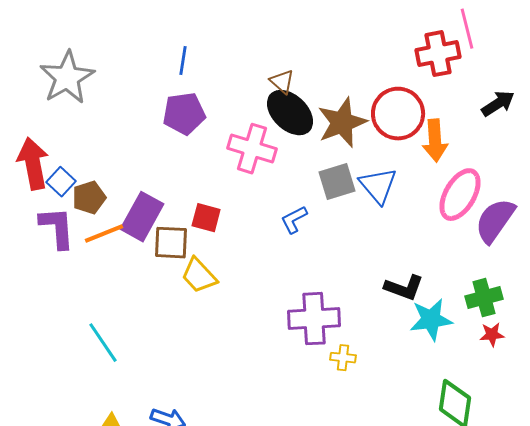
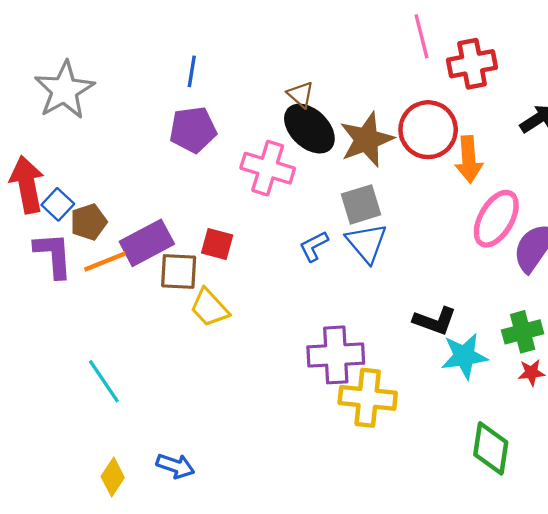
pink line: (467, 29) -> (422, 36), moved
blue triangle: (378, 186) -> (367, 243), moved
purple rectangle: (142, 217) -> (147, 243), turned 33
yellow cross: (343, 358) -> (368, 398), size x2.0

